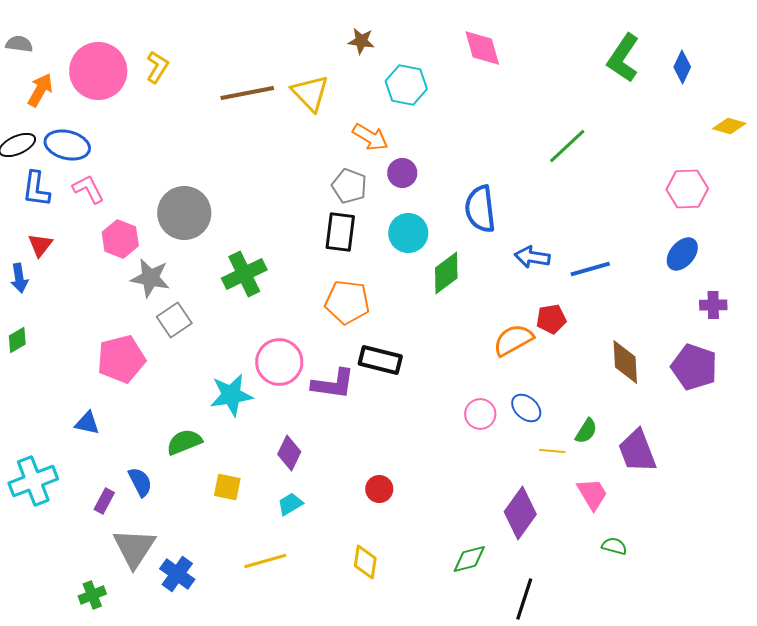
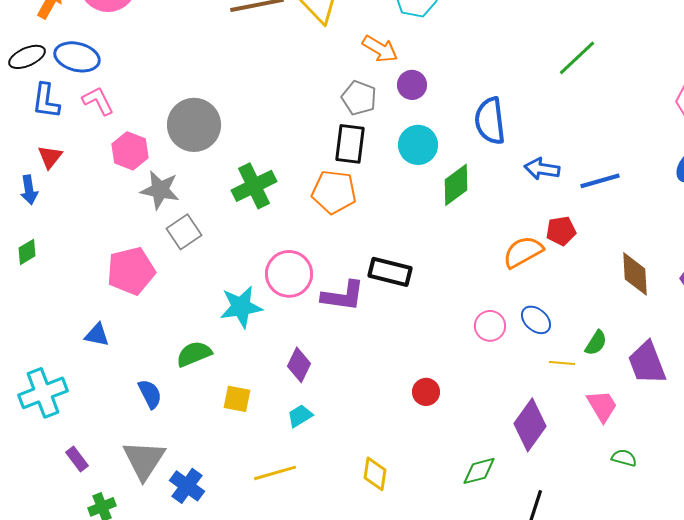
orange pentagon: (347, 302) -> (334, 192), moved
red circle: (379, 489) -> (426, 392), moved
purple rectangle: (104, 501) -> (77, 459), moved, turned -65

